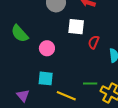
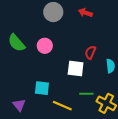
white square: (76, 27) -> (76, 69), moved
pink circle: (47, 48) -> (45, 46), moved

